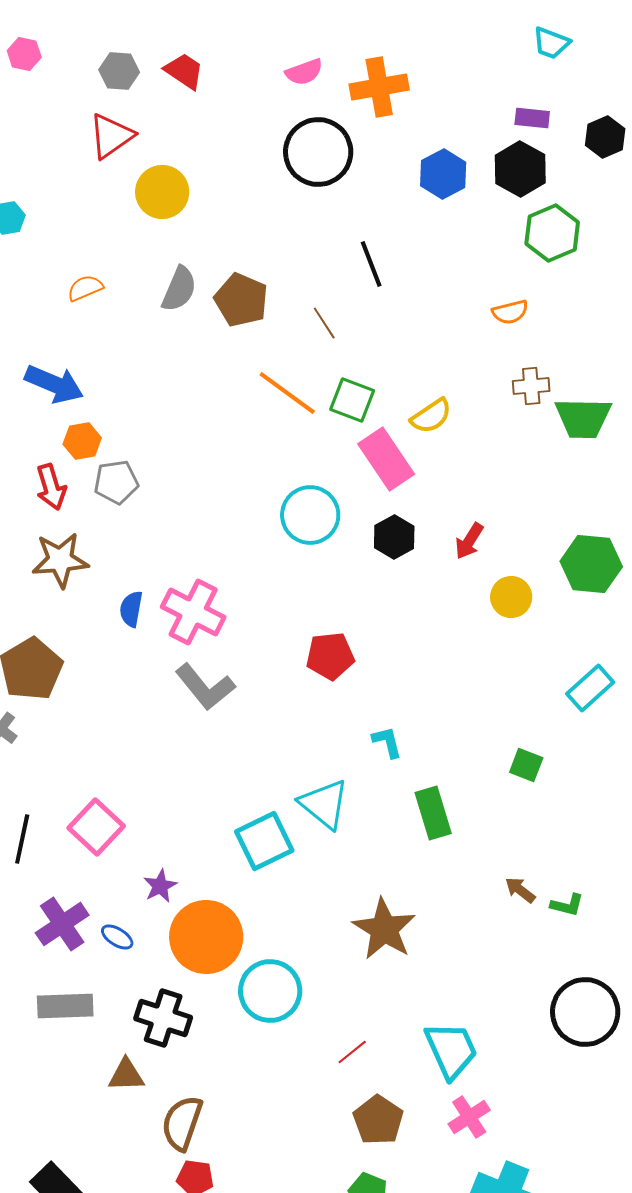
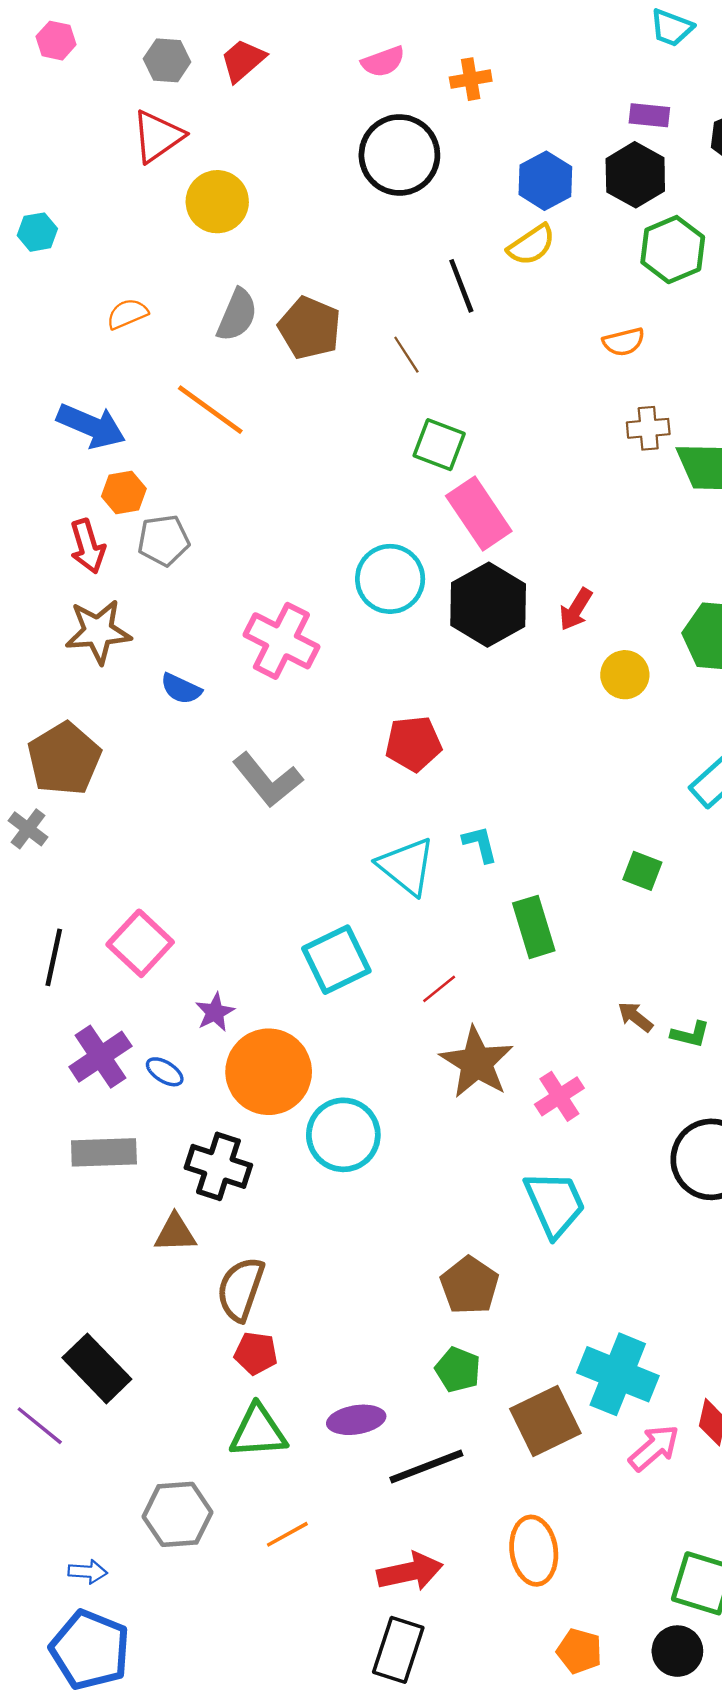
red trapezoid: (184, 71) -> (243, 60), turned -75
orange cross: (379, 87) -> (471, 79), size x0.6
orange line: (287, 393) -> (210, 410), moved
yellow semicircle: (431, 416) -> (531, 245), moved
black hexagon: (394, 537) -> (488, 605), size x1.6
blue semicircle: (131, 609) -> (181, 689), turned -75
pink cross: (193, 612) -> (281, 641), moved
cyan triangle: (324, 804) -> (406, 866), moved
red line: (352, 1052) -> (439, 989), moved
pink cross: (469, 1117) -> (559, 1096), moved

